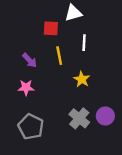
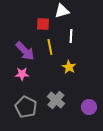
purple arrow: (30, 60) -> (25, 51), size x1.5
purple circle: (105, 116) -> (89, 107), moved
gray cross: (79, 118) -> (56, 100), moved

